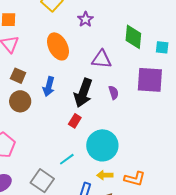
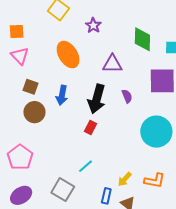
cyan circle: (102, 145) -> (156, 132), moved
yellow arrow: (105, 175) -> (125, 179), turned -42

